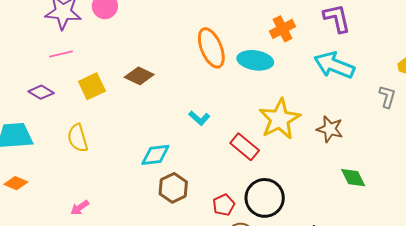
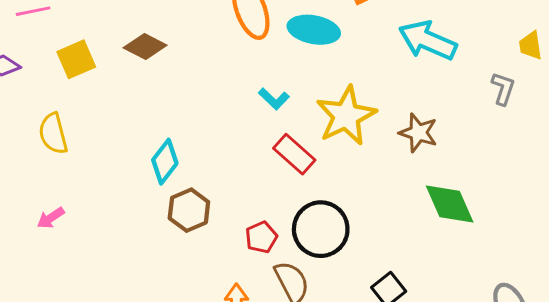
cyan L-shape: (199, 118) -> (274, 99), moved
cyan diamond: (155, 155) -> (165, 162), turned -48
green diamond: (353, 178) -> (450, 204), size x1.4
pink arrow: (80, 208) -> (51, 218), moved

